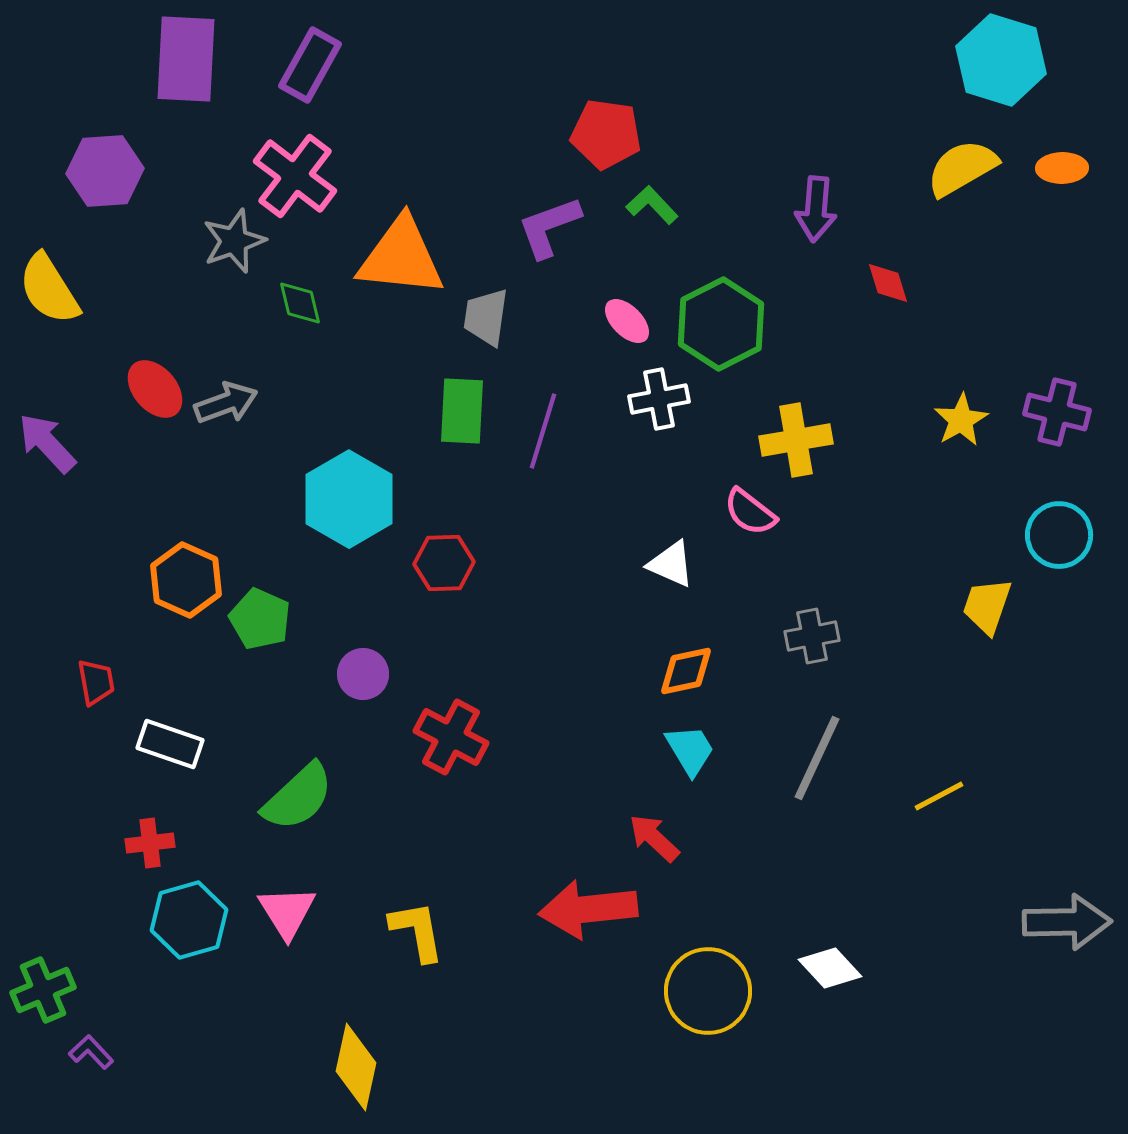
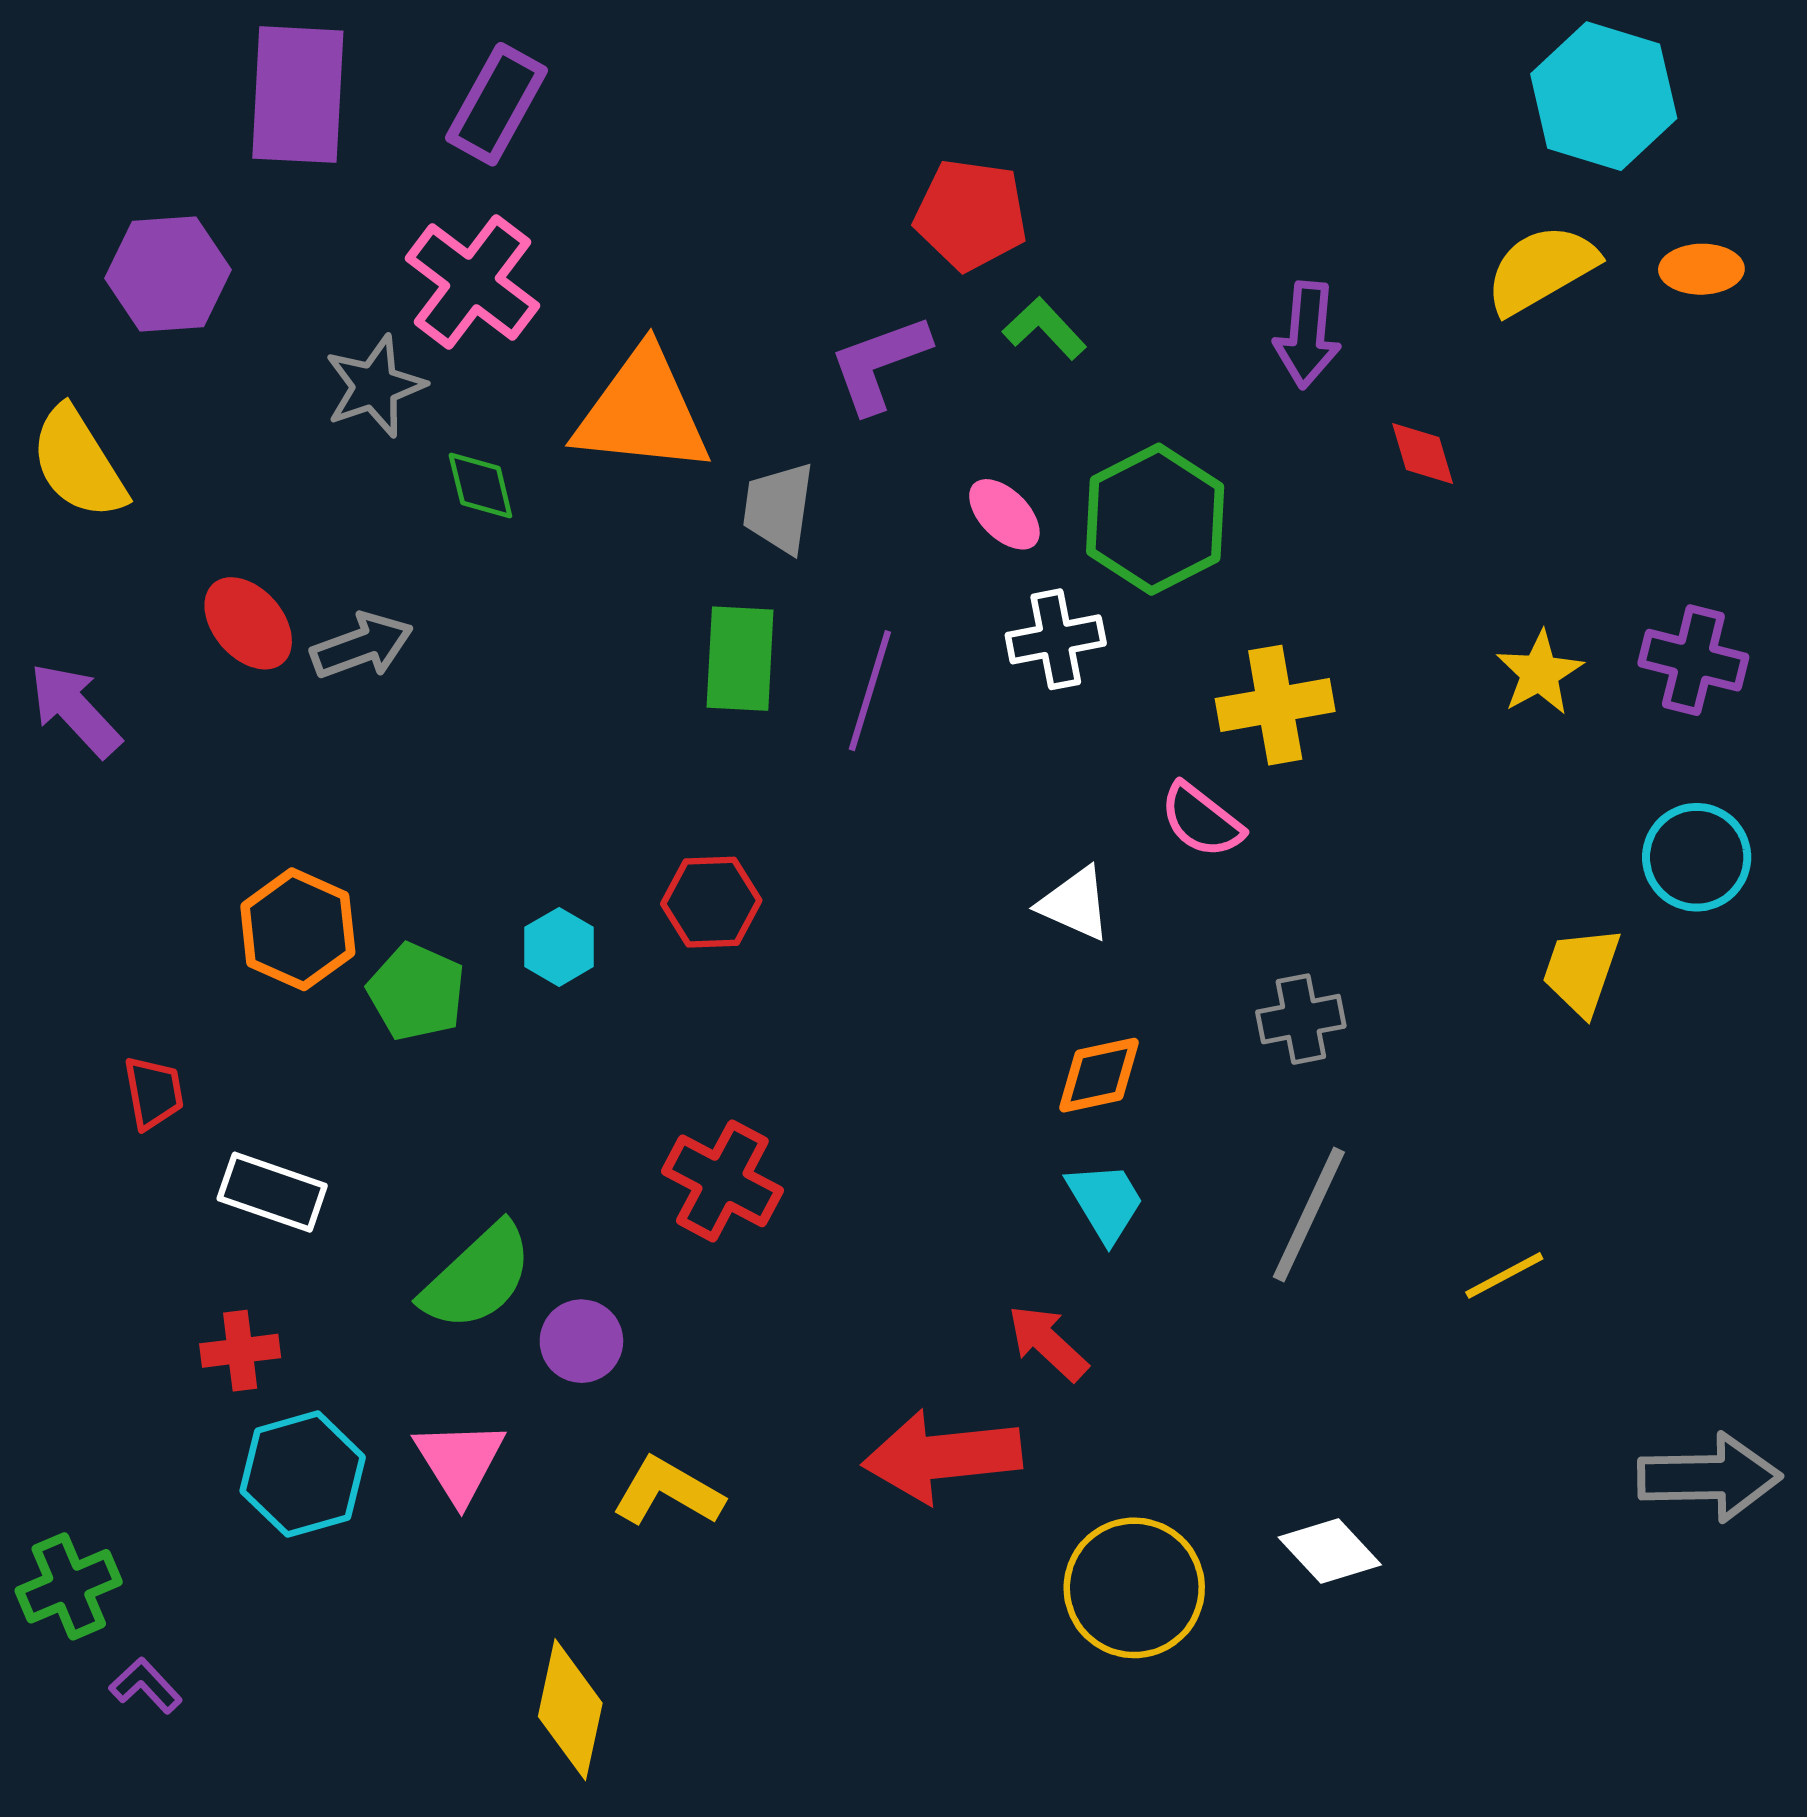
cyan hexagon: (349, 499) -> (559, 947), moved, size x0.5
purple circle: (363, 674) -> (581, 1341), moved
yellow L-shape: (417, 931) -> (668, 1492), turned -50

